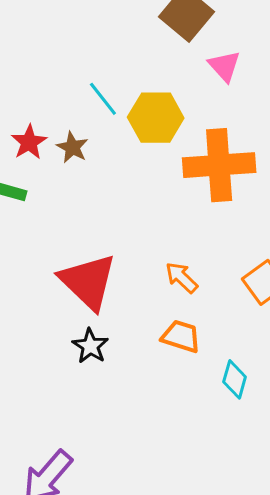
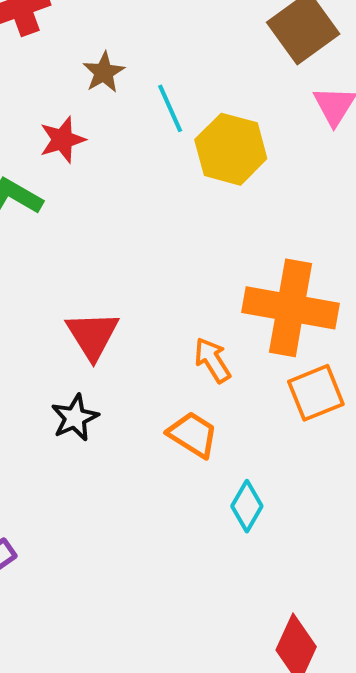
brown star: (72, 147) -> (104, 72), moved
orange cross: (219, 165) -> (290, 308), moved
red triangle: (88, 282) -> (93, 335), size x0.7

